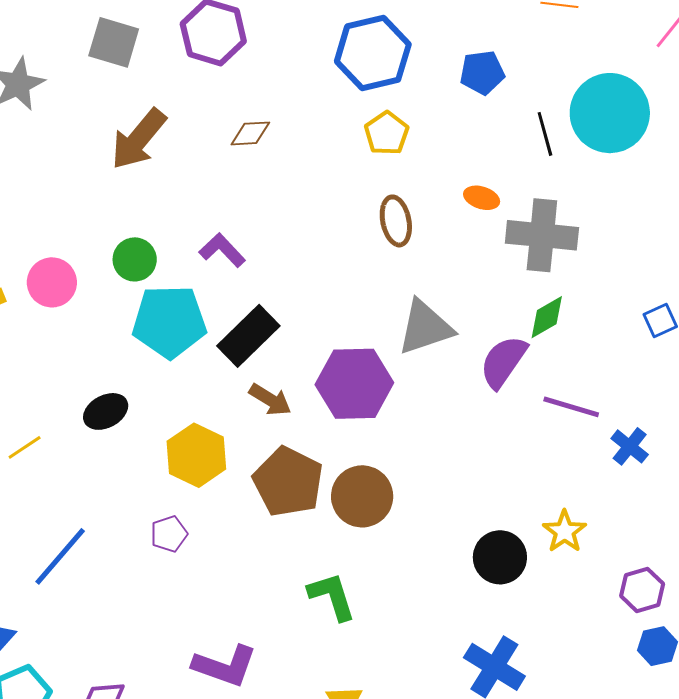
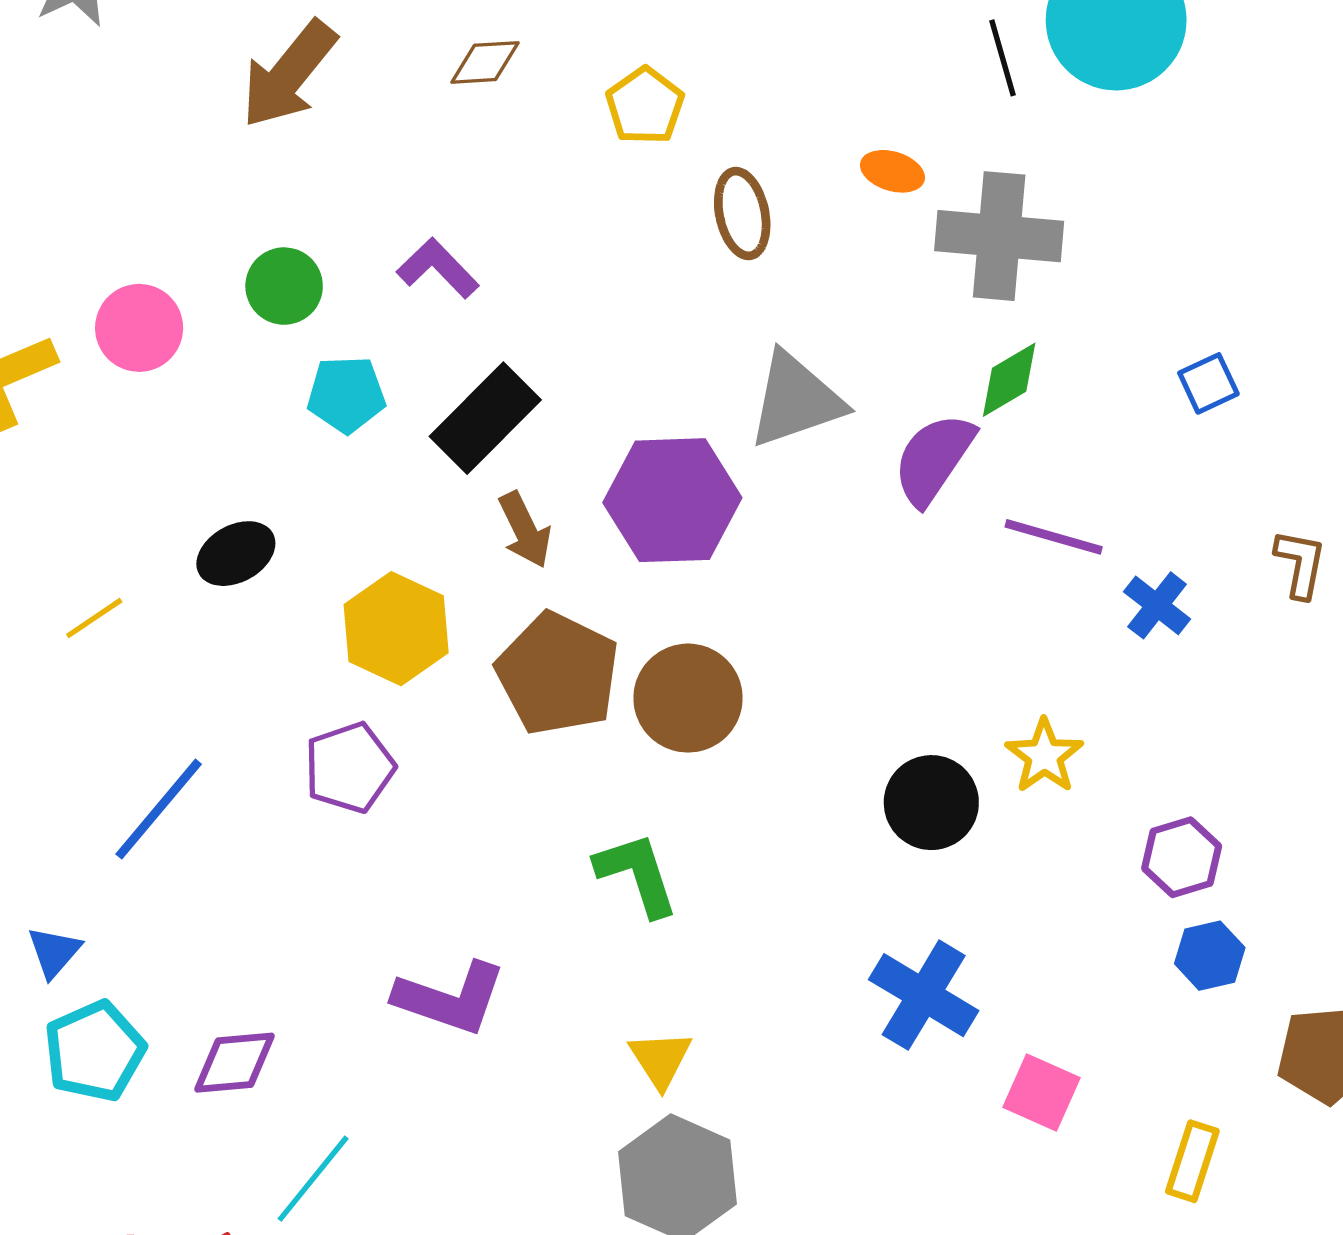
yellow pentagon: (387, 133) -> (645, 106), moved
cyan pentagon: (169, 322) -> (346, 394), size x0.6
brown arrow: (270, 400) -> (525, 530), turned 33
purple pentagon: (169, 534) -> (349, 768), size x1.4

